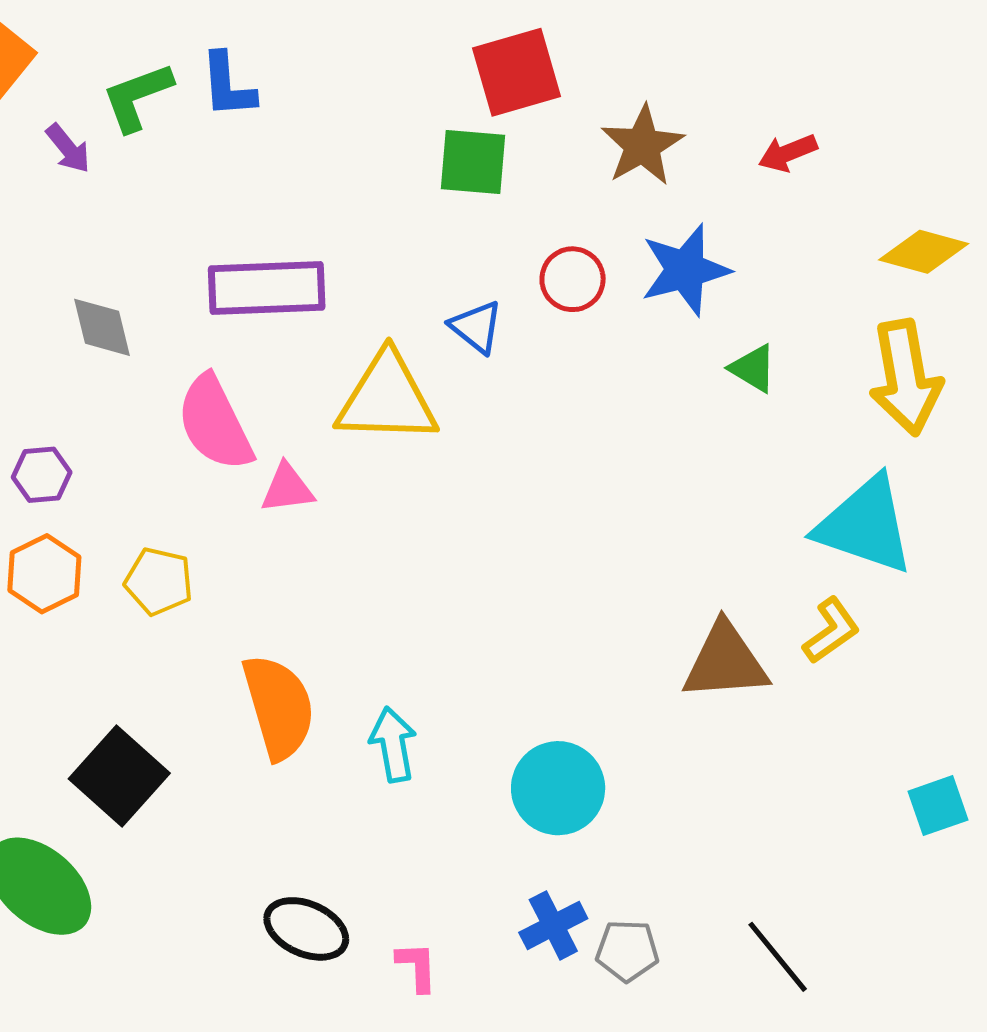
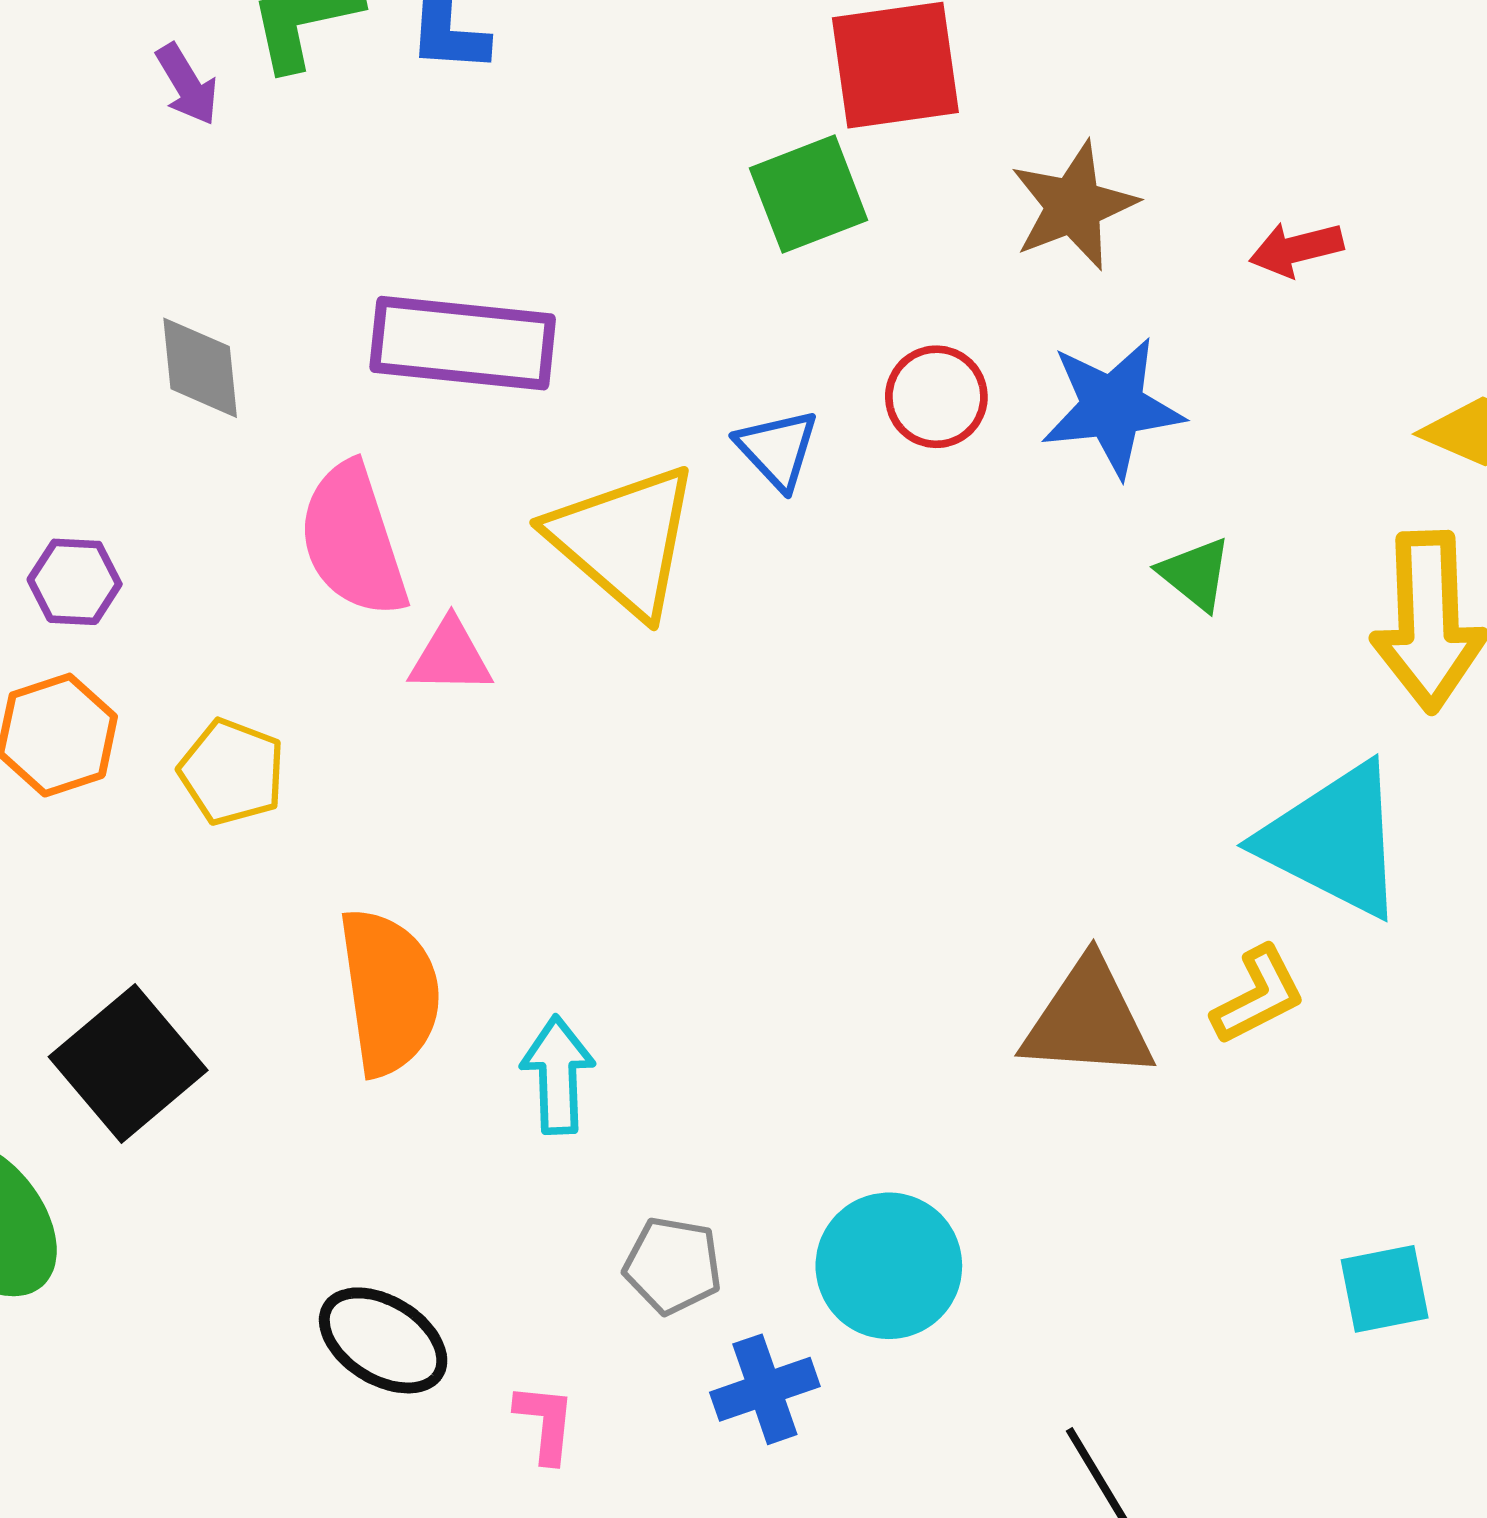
green square: (473, 162) -> (809, 194), turned -34
yellow triangle: (387, 398) -> (624, 540), turned 31
cyan circle: (558, 788) -> (889, 1266), moved
gray pentagon: (627, 951) -> (673, 1265), moved

